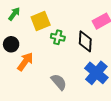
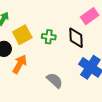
yellow square: (41, 21) -> (22, 35), moved

